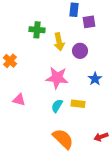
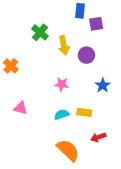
green cross: (37, 30) -> (40, 32), turned 35
pink star: (57, 78) -> (62, 84), size x0.6
cyan semicircle: (57, 106) -> (62, 115), turned 40
red arrow: (101, 137) -> (98, 137), moved

